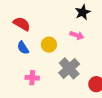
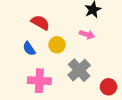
red semicircle: (22, 24) -> (40, 23), moved
pink cross: (32, 78) -> (39, 81), size x1.5

